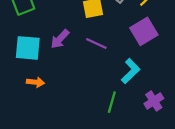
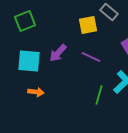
green line: (112, 102) -> (99, 95), moved

